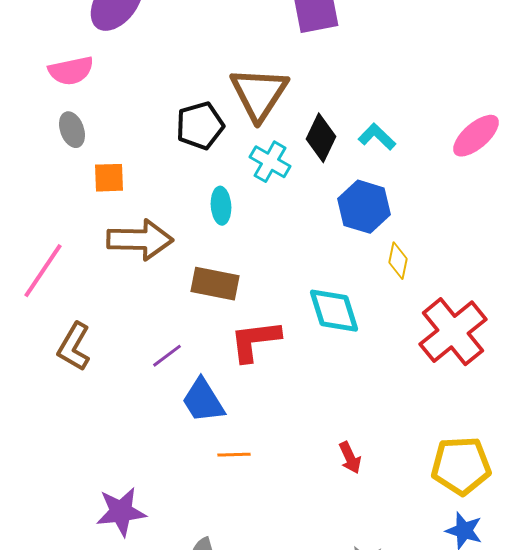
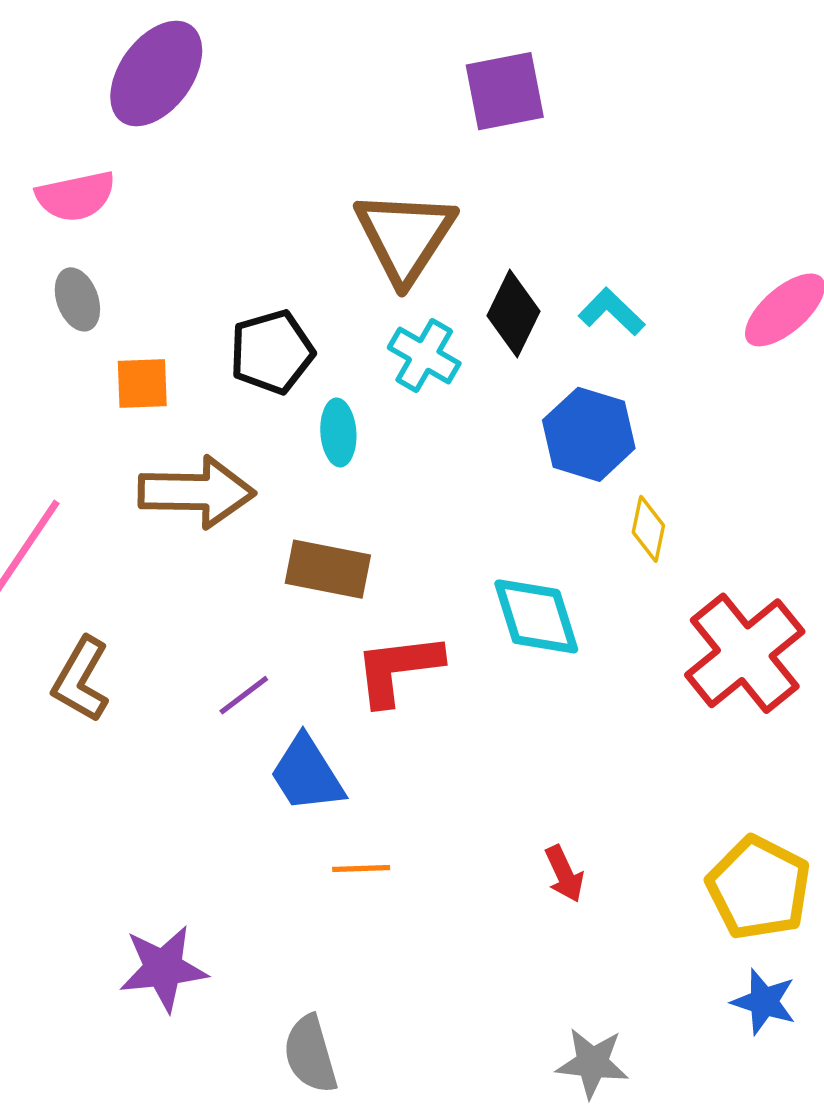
black pentagon: (200, 126) -> (272, 352), moved
yellow pentagon: (461, 466) -> (759, 888), turned 30

